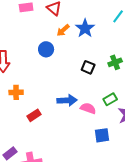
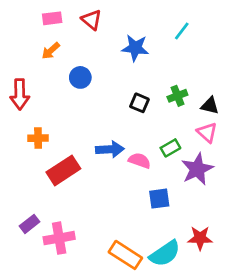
blue star: (85, 28) -> (135, 48), turned -30
orange arrow: (63, 30) -> (51, 51), moved
red rectangle: (34, 115) -> (63, 170), size x1.6

